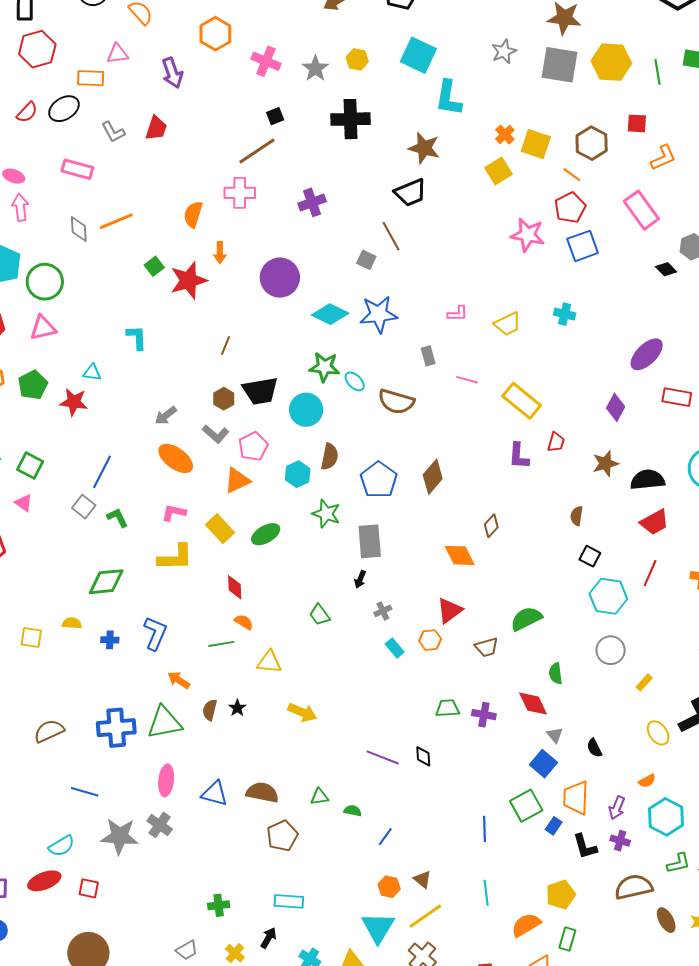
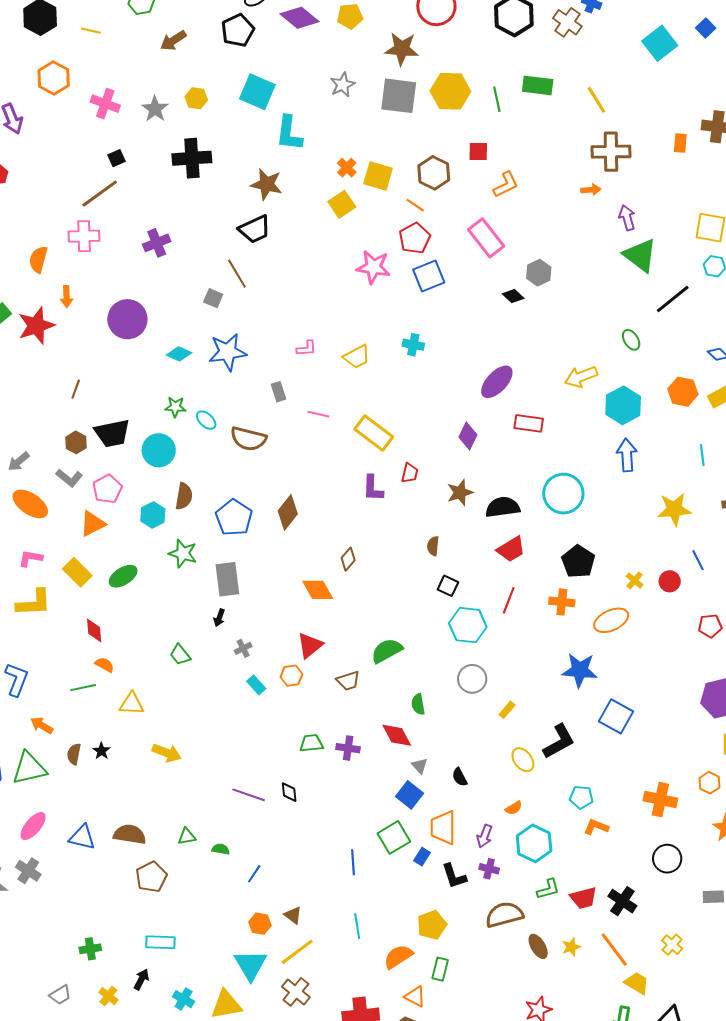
cyan diamond: (330, 314) -> (179, 354), size x0.7
green star: (324, 367) -> (175, 407), size x0.7
pink ellipse: (166, 780) -> (33, 826), turned 36

